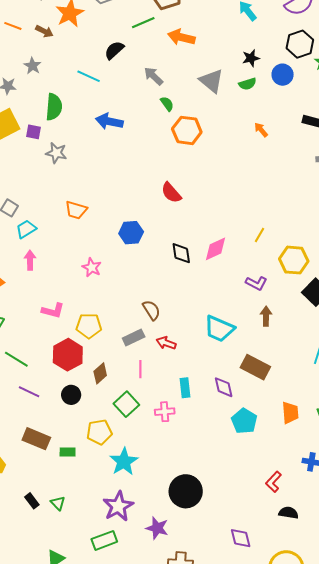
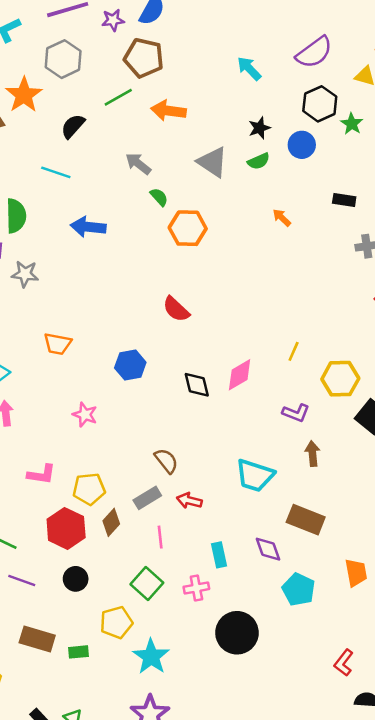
black semicircle: (114, 50) -> (73, 126), moved
brown diamond: (100, 373) -> (111, 522), moved
black circle: (186, 491) -> (237, 633), moved

